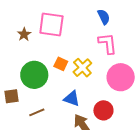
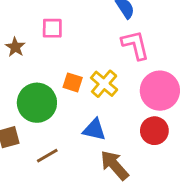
pink square: (51, 25) -> (52, 28), size x0.6
red circle: (103, 110) -> (154, 131), moved

